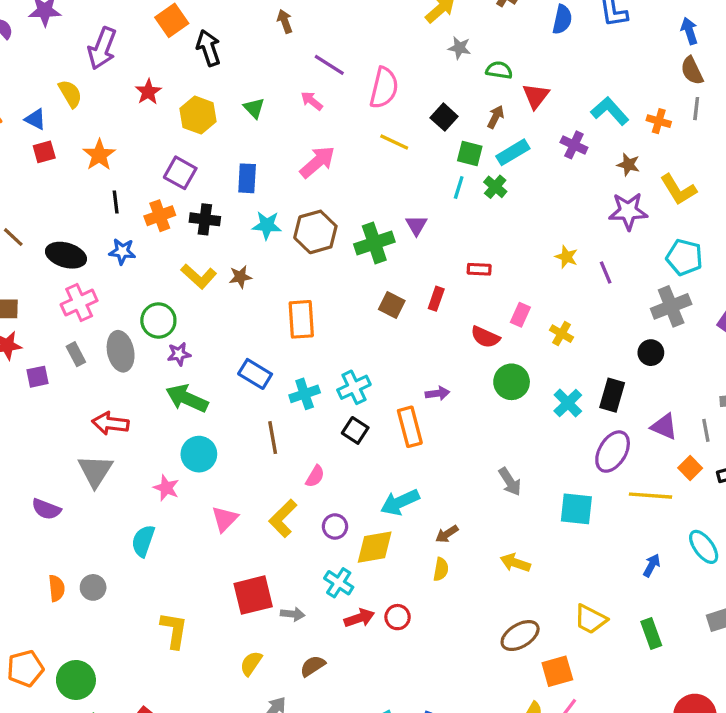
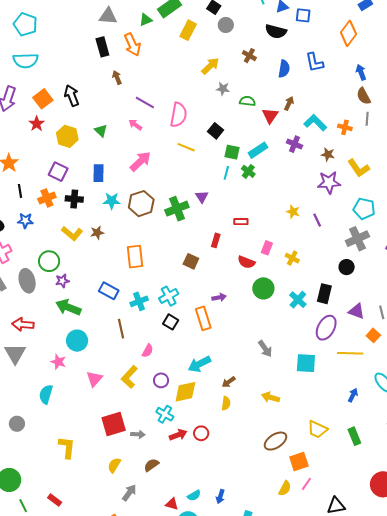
orange square: (172, 20) -> (43, 99), moved
brown arrow: (496, 117) -> (289, 103), moved
brown square: (392, 305) -> (191, 261), moved

